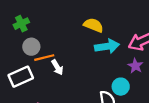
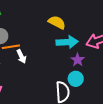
purple star: (135, 66) -> (78, 60), moved

